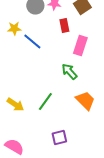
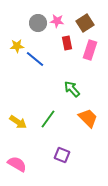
pink rectangle: (80, 46) -> (90, 50), moved
purple square: (59, 138) -> (62, 155), turned 35

